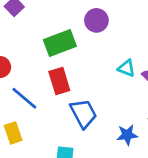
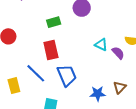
green rectangle: (60, 43) -> (54, 22), size x0.6
blue line: (24, 98) -> (36, 73), moved

